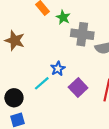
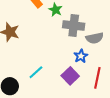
blue star: (58, 69) -> (81, 56), moved

